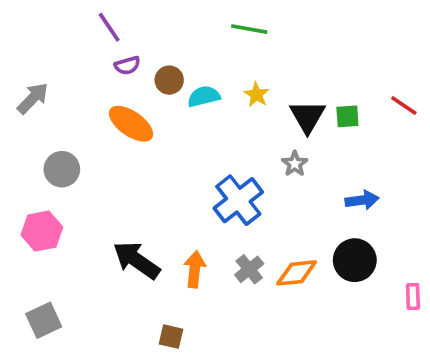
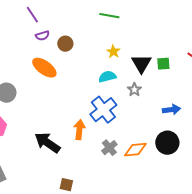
cyan semicircle: (204, 96) -> (107, 77), moved
orange arrow: (195, 269) -> (79, 130), moved

